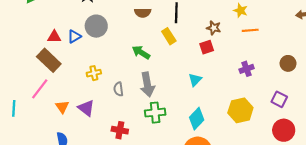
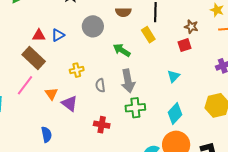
gray circle: (96, 26) -> (93, 26), moved
orange triangle: (62, 107) -> (51, 94), moved

